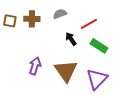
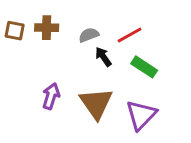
gray semicircle: (60, 14) -> (89, 35), moved

